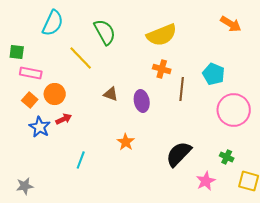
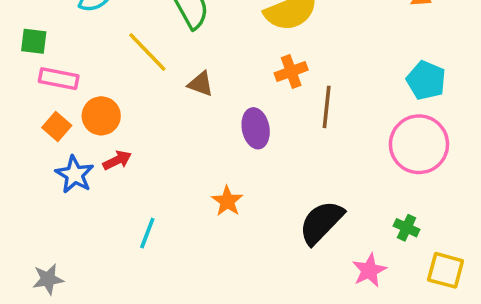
orange cross: (162, 69) -> (291, 71), turned -36
cyan pentagon: (214, 74) -> (426, 80), moved
brown triangle: (111, 94) -> (201, 84), moved

